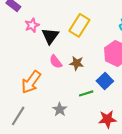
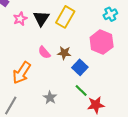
black triangle: (50, 36) -> (41, 18), moved
blue square: (105, 81) -> (80, 67), moved
green line: (86, 93) -> (81, 90), moved, turned 64

